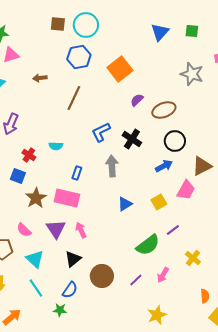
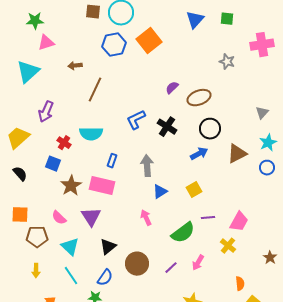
orange square: (120, 69) -> (149, 41), moved
gray star: (192, 74) -> (227, 62), size x0.7
brown line: (74, 98) -> (95, 90), moved
cyan semicircle: (56, 146) -> (91, 134), size x1.6
gray arrow: (112, 166) -> (147, 166), moved
pink trapezoid: (186, 190) -> (239, 222), moved
pink arrow: (81, 230) -> (146, 218), moved
purple line: (173, 230) -> (208, 218), turned 32

